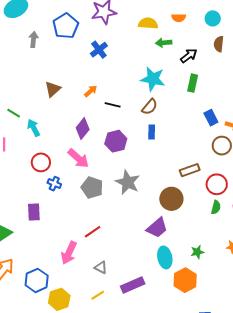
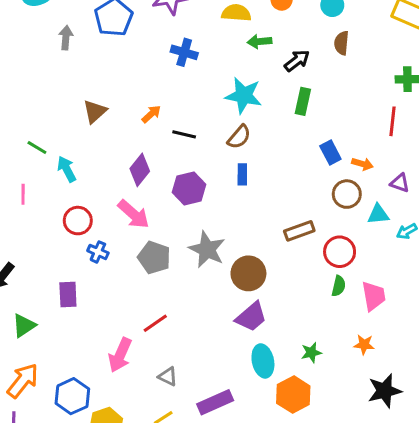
blue cross: (99, 50) -> (184, 52), moved, turned -36
brown circle: (171, 199) -> (248, 273), moved

